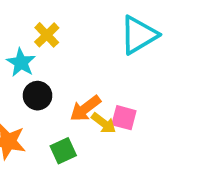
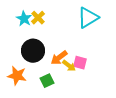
cyan star: (21, 63) -> (24, 19), moved
black circle: (38, 96) -> (33, 51), size x1.5

